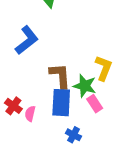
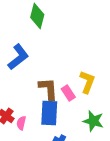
green star: (85, 86) -> (93, 121), moved
pink rectangle: (95, 104) -> (68, 93), moved

